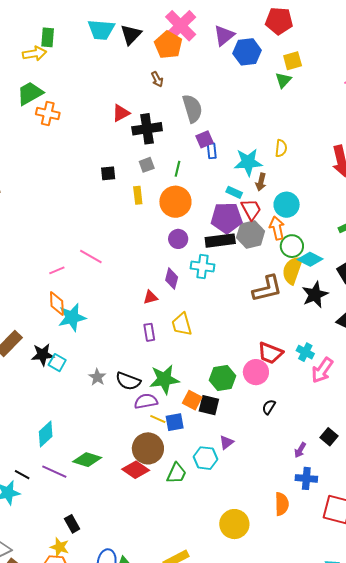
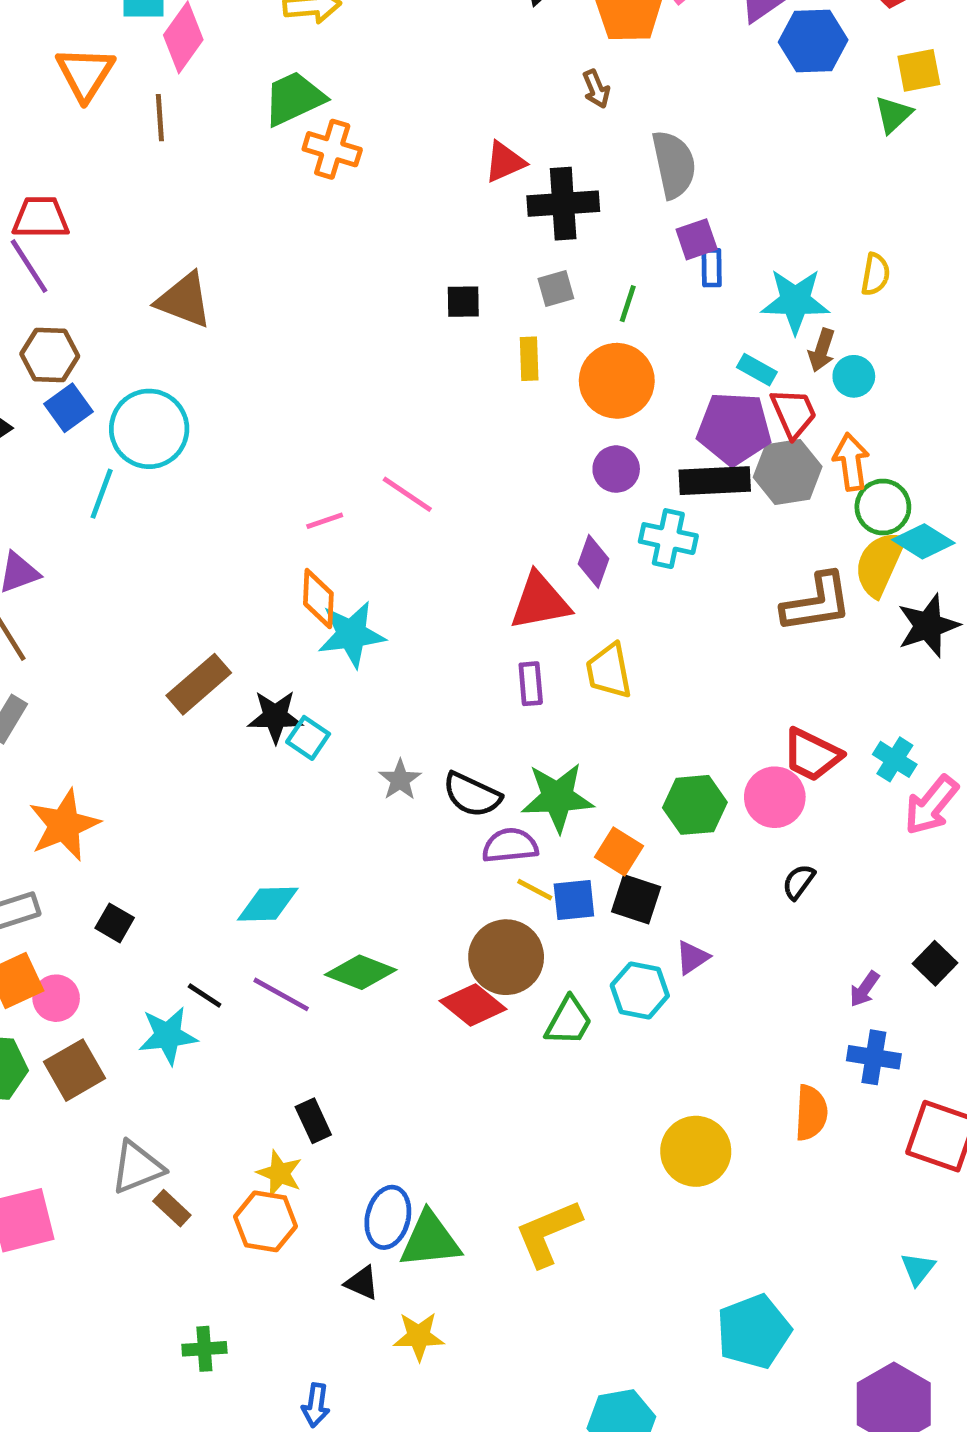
cyan circle: (287, 205) -> (854, 376), moved, size x0.7
red triangle: (150, 297) -> (540, 601), size x1.8
black square: (209, 405) -> (636, 899), moved
cyan diamond: (46, 434) -> (268, 904), turned 36

